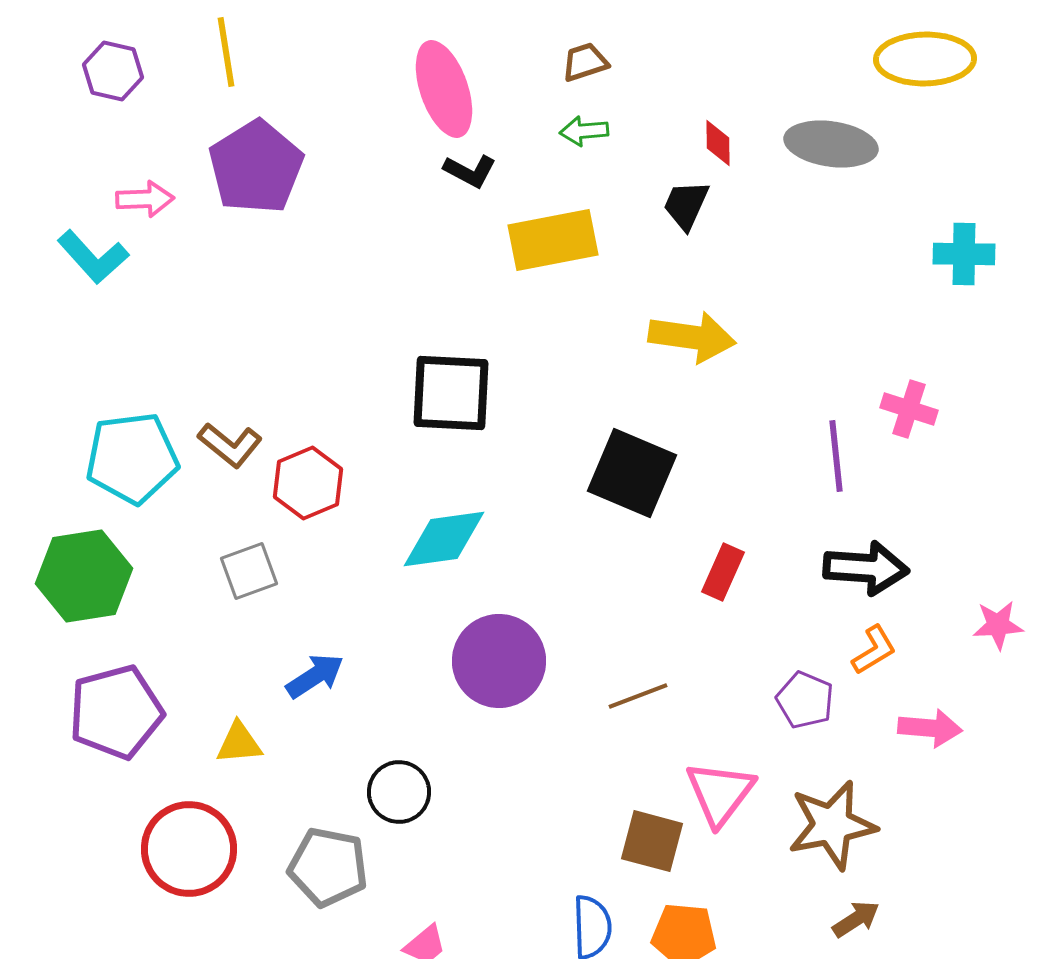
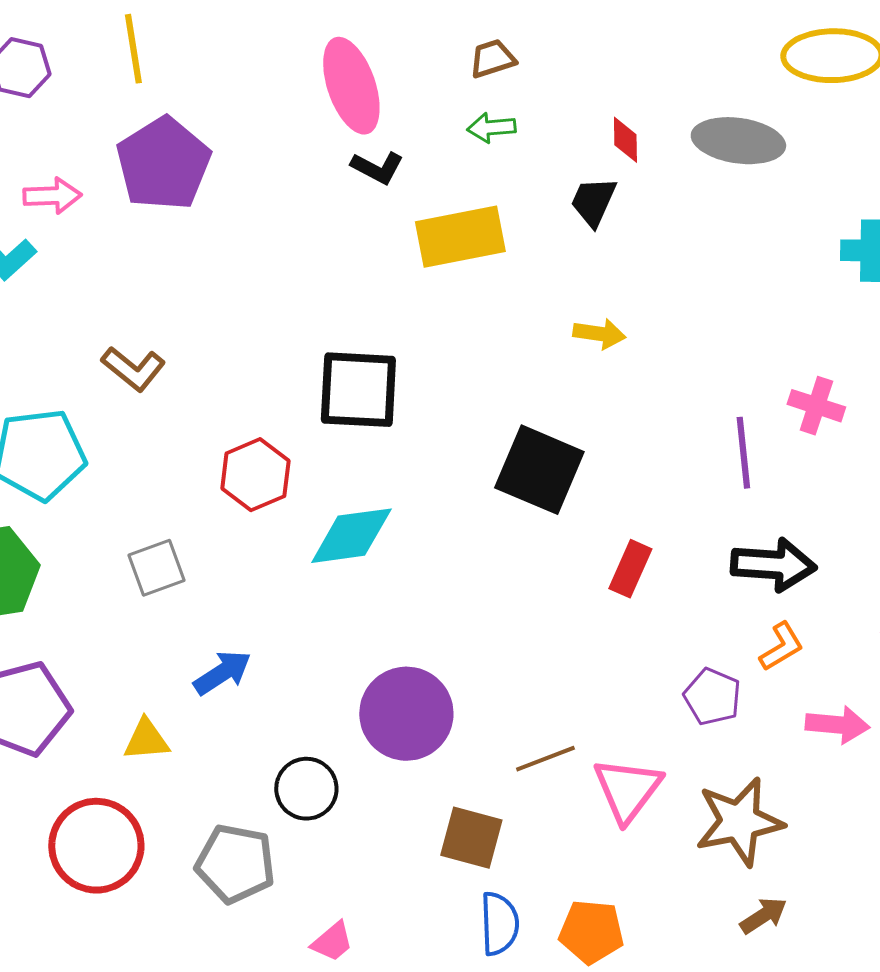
yellow arrow: (692, 337) -> (599, 334), size x0.6
brown L-shape: (230, 445) -> (133, 369), moved
red hexagon: (308, 483) -> (255, 475), moved
purple circle: (499, 661) -> (406, 714), moved
brown line: (638, 696) -> (545, 759), moved
brown square: (652, 841) -> (471, 838), moved

